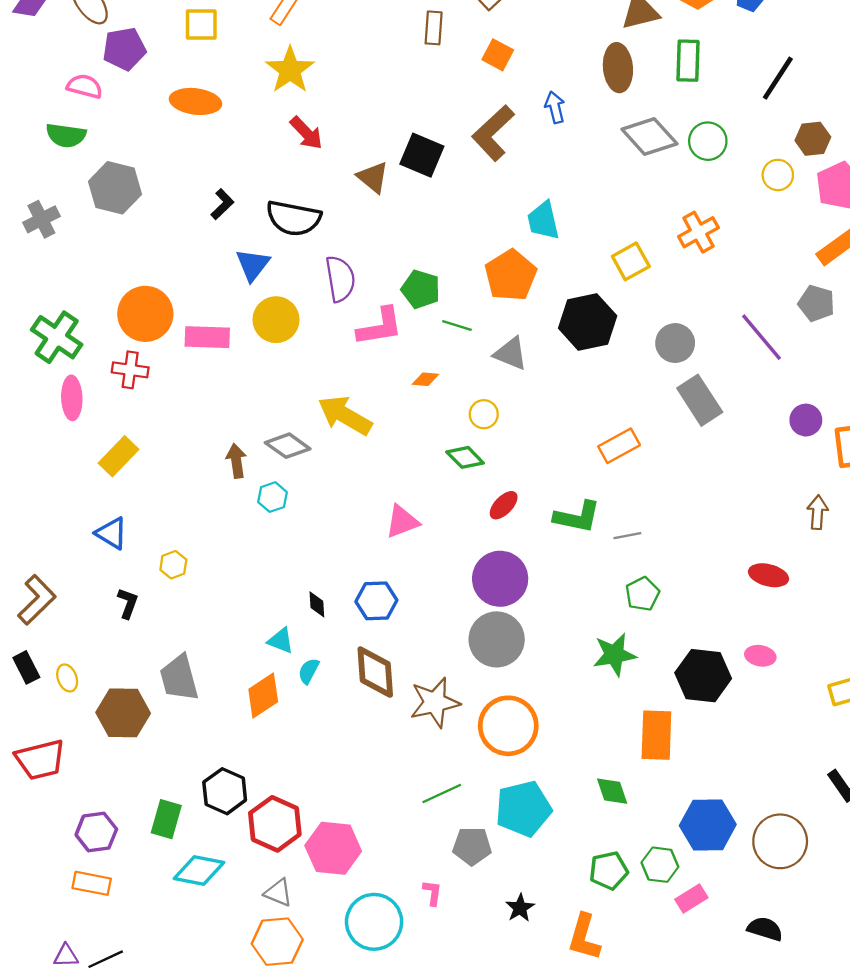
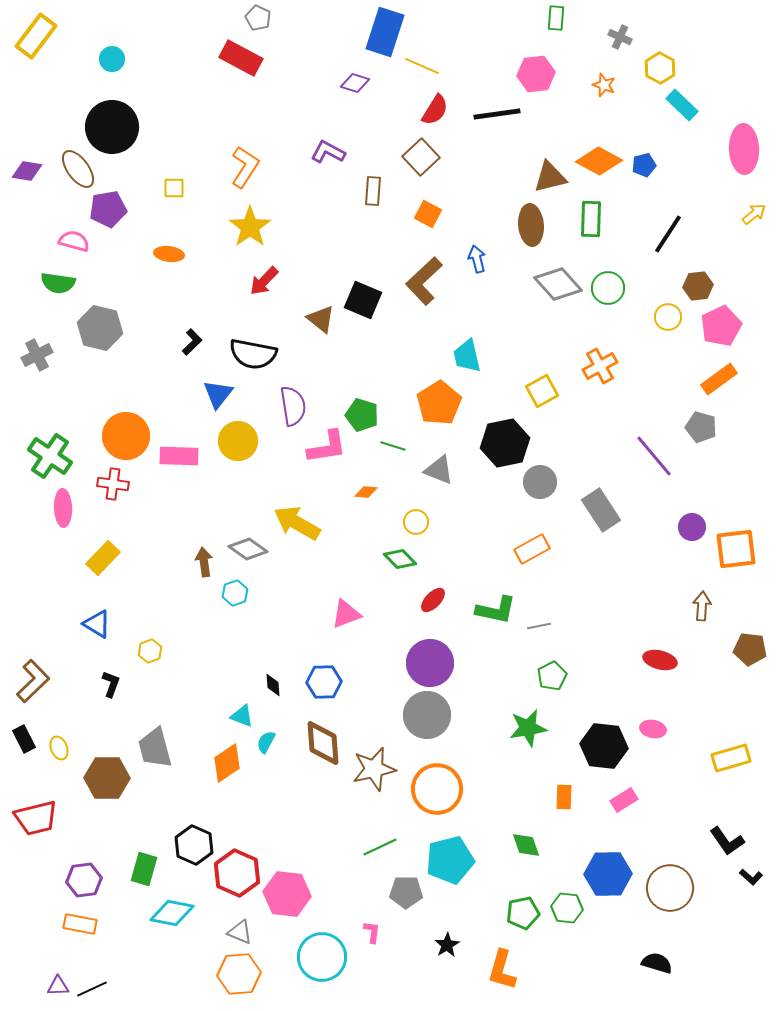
yellow square: (201, 24) -> (174, 188), size x0.7
orange ellipse: (195, 101) -> (169, 254), size x0.7
red arrow: (306, 133) -> (264, 281), turned 88
gray circle: (675, 343) -> (540, 482), moved
orange rectangle: (656, 735) -> (564, 797), size x0.6
pink rectangle: (691, 899) -> (624, 800), moved

